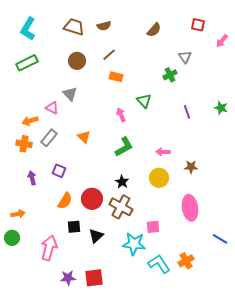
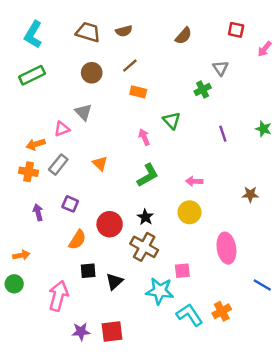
pink triangle: (52, 108) -> (62, 129), turned -48
brown star: (191, 167) -> (250, 194), moved
red circle: (92, 199) -> (110, 224), moved

